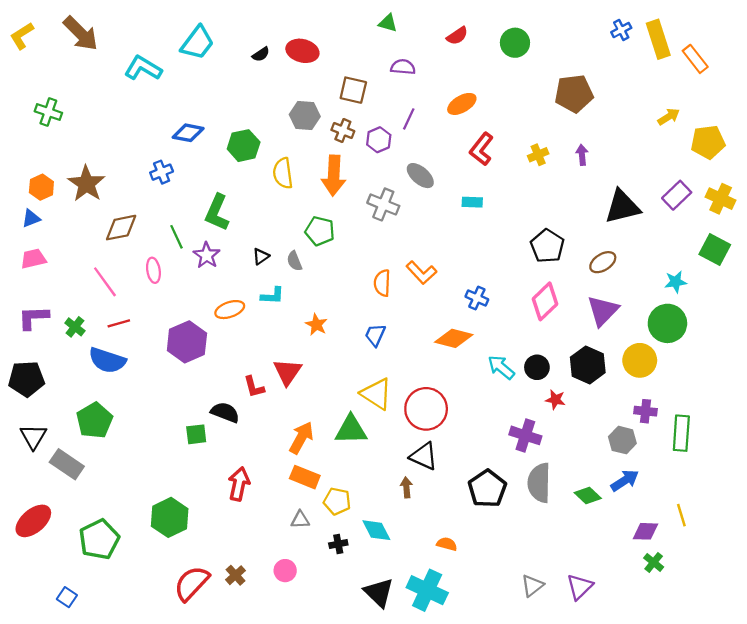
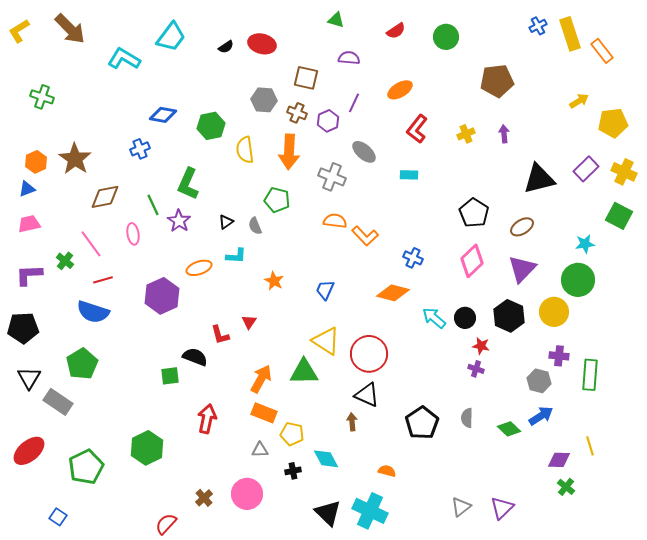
orange semicircle: (382, 283) -> (335, 221), moved, turned 95
green cross: (75, 327) -> (65, 261), moved
red triangle: (287, 372) -> (249, 322), size x0.6
purple cross: (525, 435) -> (476, 369), moved, size x0.6
gray semicircle: (539, 483) -> (467, 418), size x0.6
pink circle: (285, 571) -> (247, 494), size x1.6
red semicircle: (192, 583) -> (166, 524), moved, size x0.7

